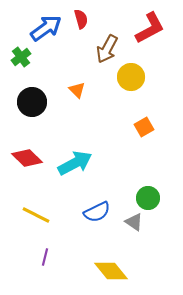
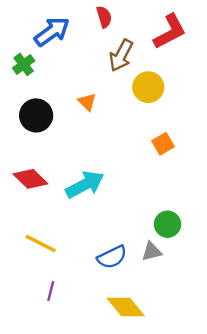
red semicircle: (81, 19) -> (104, 17), moved
blue semicircle: (97, 212) -> (112, 257), moved
gray triangle: (134, 222) -> (152, 251), turned -48

